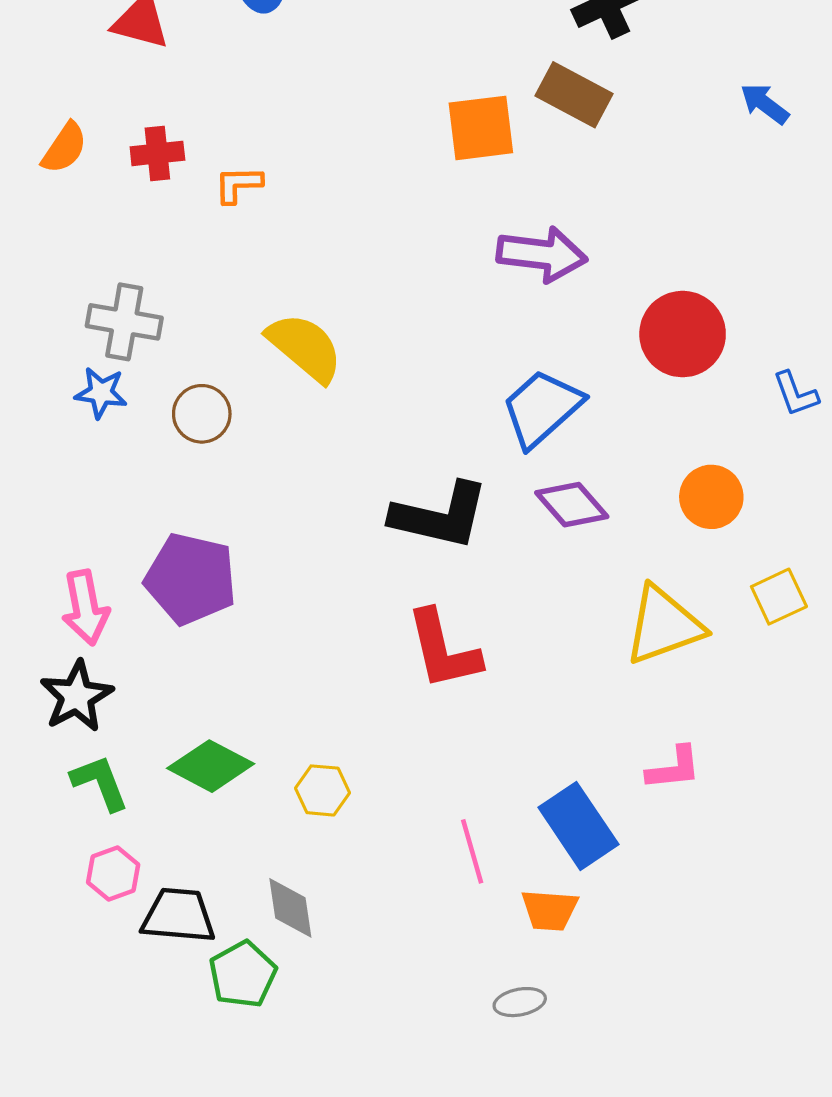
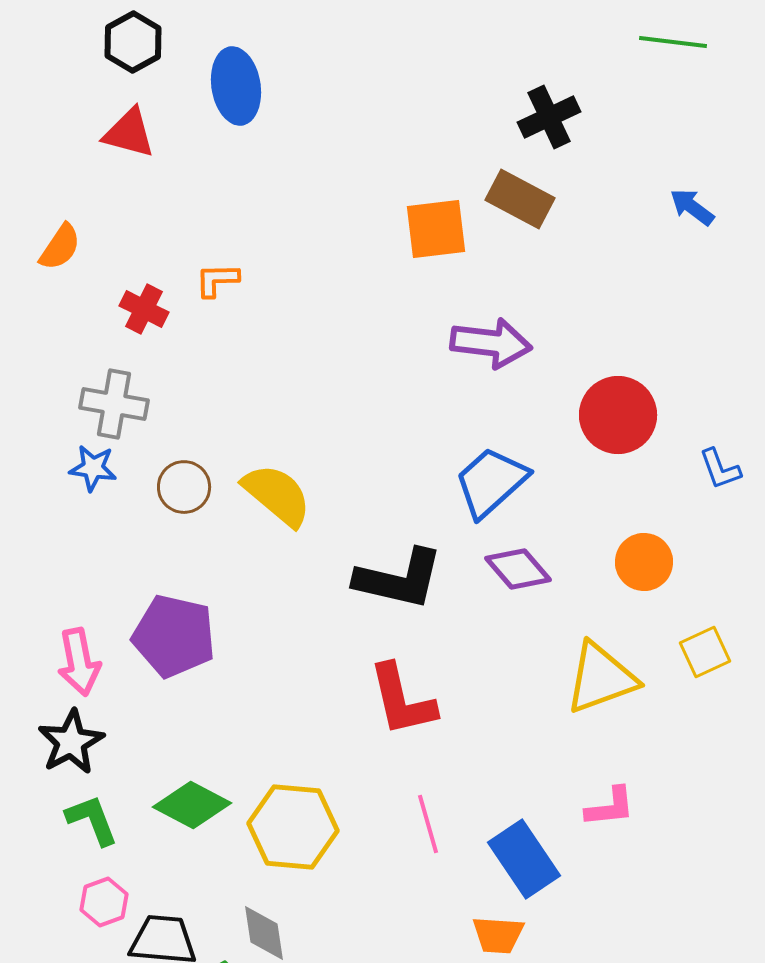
red cross: (157, 153) -> (144, 309), moved, turned 33
yellow semicircle: (305, 347) -> (277, 495), moved
yellow hexagon: (323, 790) -> (293, 827), size x1.8
pink line: (472, 851) -> (428, 824), moved

